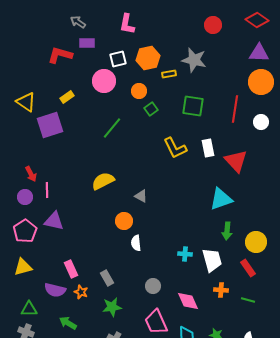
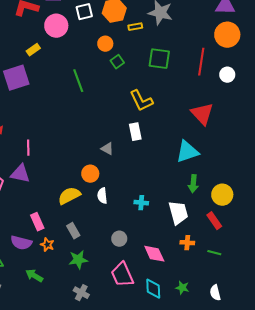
pink circle: (104, 81) -> (56, 26), moved
green line: (112, 128) -> (78, 81), turned -60
white rectangle: (208, 148) -> (135, 132), moved
yellow semicircle: (103, 181) -> (69, 196), moved
pink line: (47, 190) -> (28, 148), moved
cyan cross: (185, 254) -> (141, 203), moved

